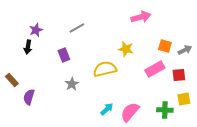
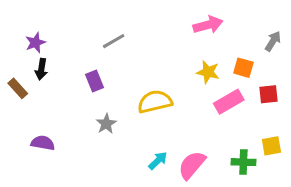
purple star: (36, 30) -> (35, 43), moved
yellow star: (126, 49) -> (208, 72), moved
gray arrow: (185, 50) -> (273, 41), moved, turned -32
red square: (179, 75) -> (269, 94), moved
brown rectangle: (12, 80) -> (18, 88), moved
purple semicircle: (29, 97) -> (43, 143), turned 84

